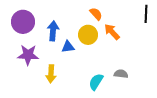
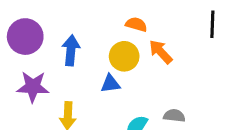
orange semicircle: (96, 14) -> (136, 24), turned -32
blue triangle: (68, 47) -> (110, 84), moved

